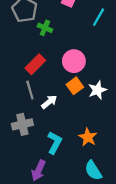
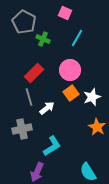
cyan line: (99, 17) -> (77, 38), moved
orange star: (88, 137) -> (97, 127), moved
cyan L-shape: (55, 143) -> (52, 146), turned 30

